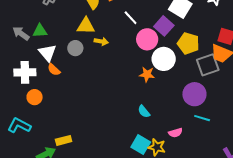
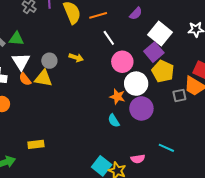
yellow triangle: (86, 26) -> (43, 78), moved
purple square: (164, 26) -> (154, 52), moved
gray square: (208, 65) -> (179, 96), size x0.6
purple circle: (194, 94) -> (141, 108), moved
cyan semicircle: (144, 111) -> (114, 121), moved
yellow rectangle: (64, 140) -> (36, 144), moved

